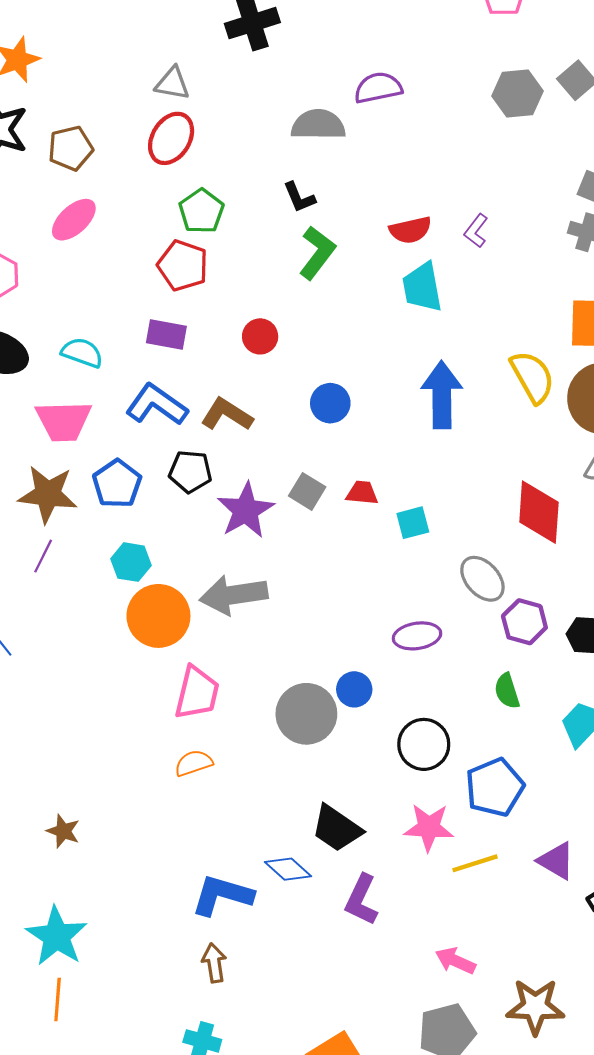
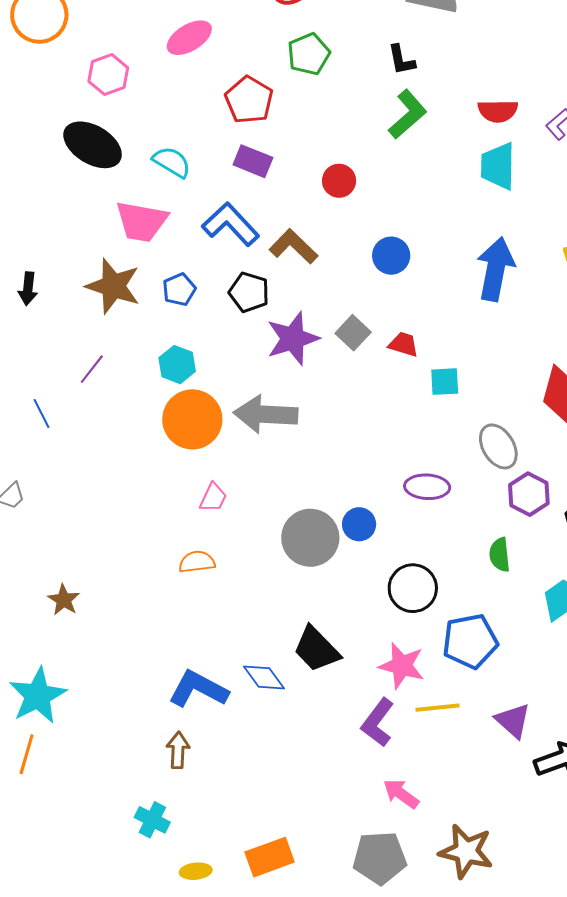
red pentagon: (183, 265) -> (249, 100), moved
blue pentagon: (117, 484) -> (179, 290), size x0.7
purple line: (43, 556) -> (92, 369), moved
pink trapezoid: (197, 693) -> (213, 498), size x0.6
purple L-shape: (361, 900) -> (378, 723), moved

